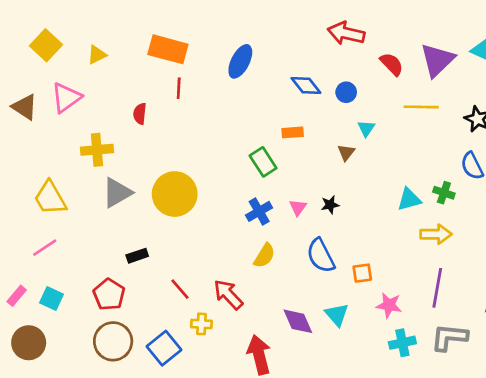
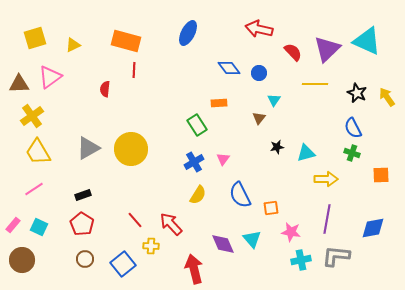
yellow square: (46, 45) -> (35, 38), turned 30
blue ellipse: (240, 61) -> (188, 33), moved
brown triangle: (25, 107) -> (19, 84), turned -35
yellow cross: (97, 150) -> (32, 116), moved, turned -30
green cross: (444, 193) -> (352, 153), moved
black star: (330, 205) -> (277, 147), moved
black rectangle: (137, 256) -> (83, 195), moved
brown circle: (113, 341) -> (85, 259), size x0.6

